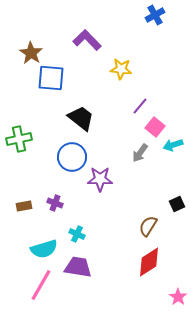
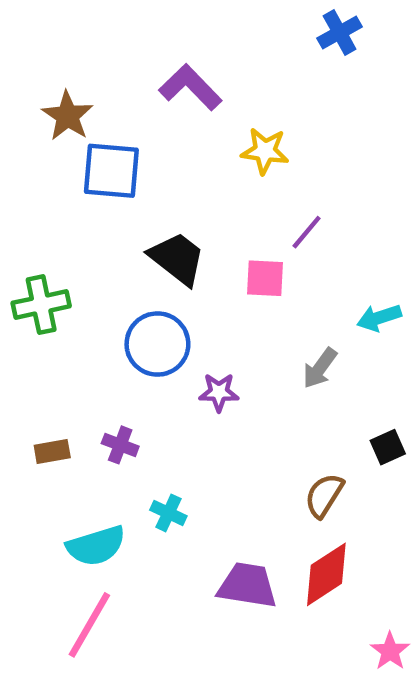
pink square: (155, 127) -> (265, 278), moved, turned -36
gray arrow: (140, 153) -> (320, 368), moved
purple star: (100, 179) -> (219, 392), size x0.7
purple trapezoid: (78, 267) -> (247, 585), moved

